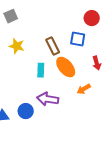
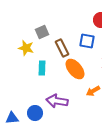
gray square: (11, 16) -> (42, 32), moved
cyan rectangle: (41, 70) -> (42, 68), moved

